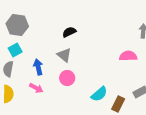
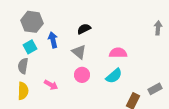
pink semicircle: (128, 56) -> (118, 53), moved
blue arrow: (38, 67) -> (53, 40), moved
cyan semicircle: (99, 94) -> (114, 76), moved

